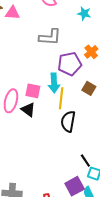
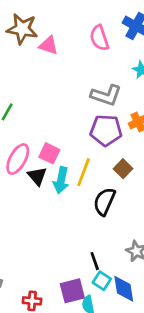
gray L-shape: (50, 37) -> (106, 95), moved
cyan arrow: (54, 83) -> (61, 180), moved
black semicircle: (68, 121) -> (104, 202), moved

